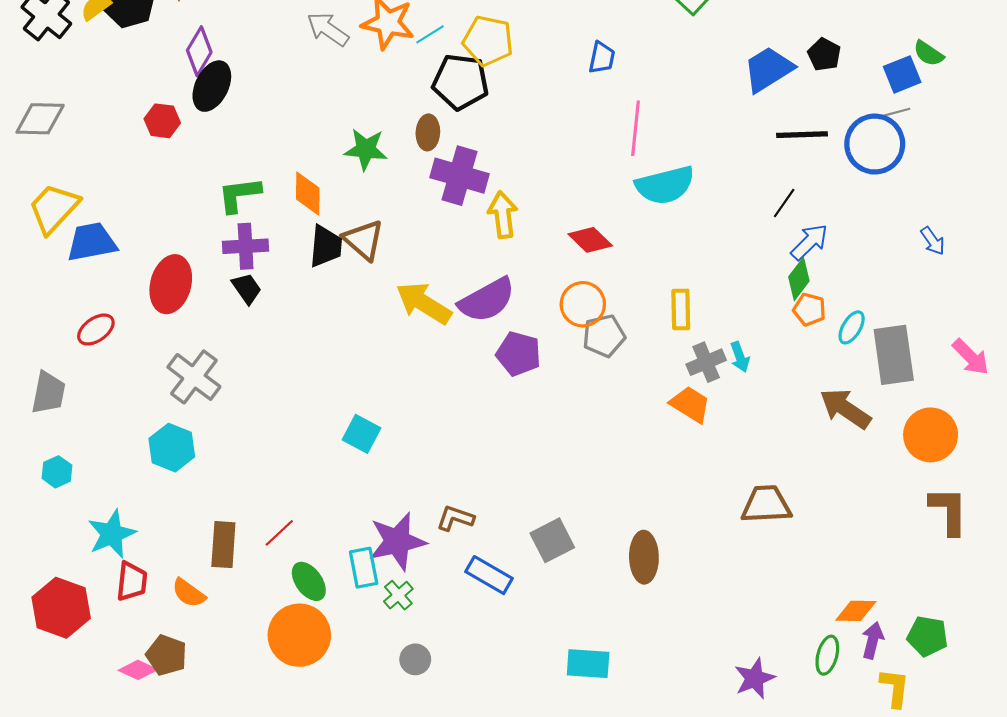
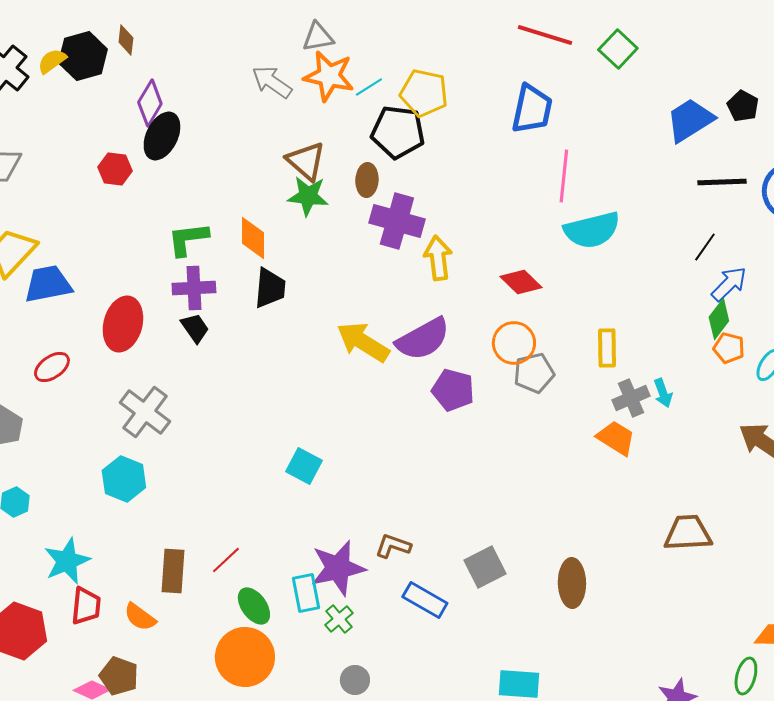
blue trapezoid: (602, 58) -> (532, 109), size x1.6
brown triangle: (364, 240) -> (306, 161), moved

